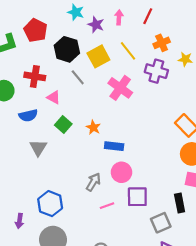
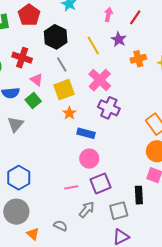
purple star: (96, 25) -> (119, 39), moved
orange cross: (162, 43) -> (138, 59), moved
yellow line: (128, 51) -> (93, 46), moved
yellow square: (98, 56) -> (64, 90), moved
purple cross: (156, 71) -> (109, 108), moved
green square: (63, 124) -> (33, 100), moved
gray arrow: (93, 182) -> (87, 209), moved
purple square: (137, 197) -> (101, 183), turned -30

